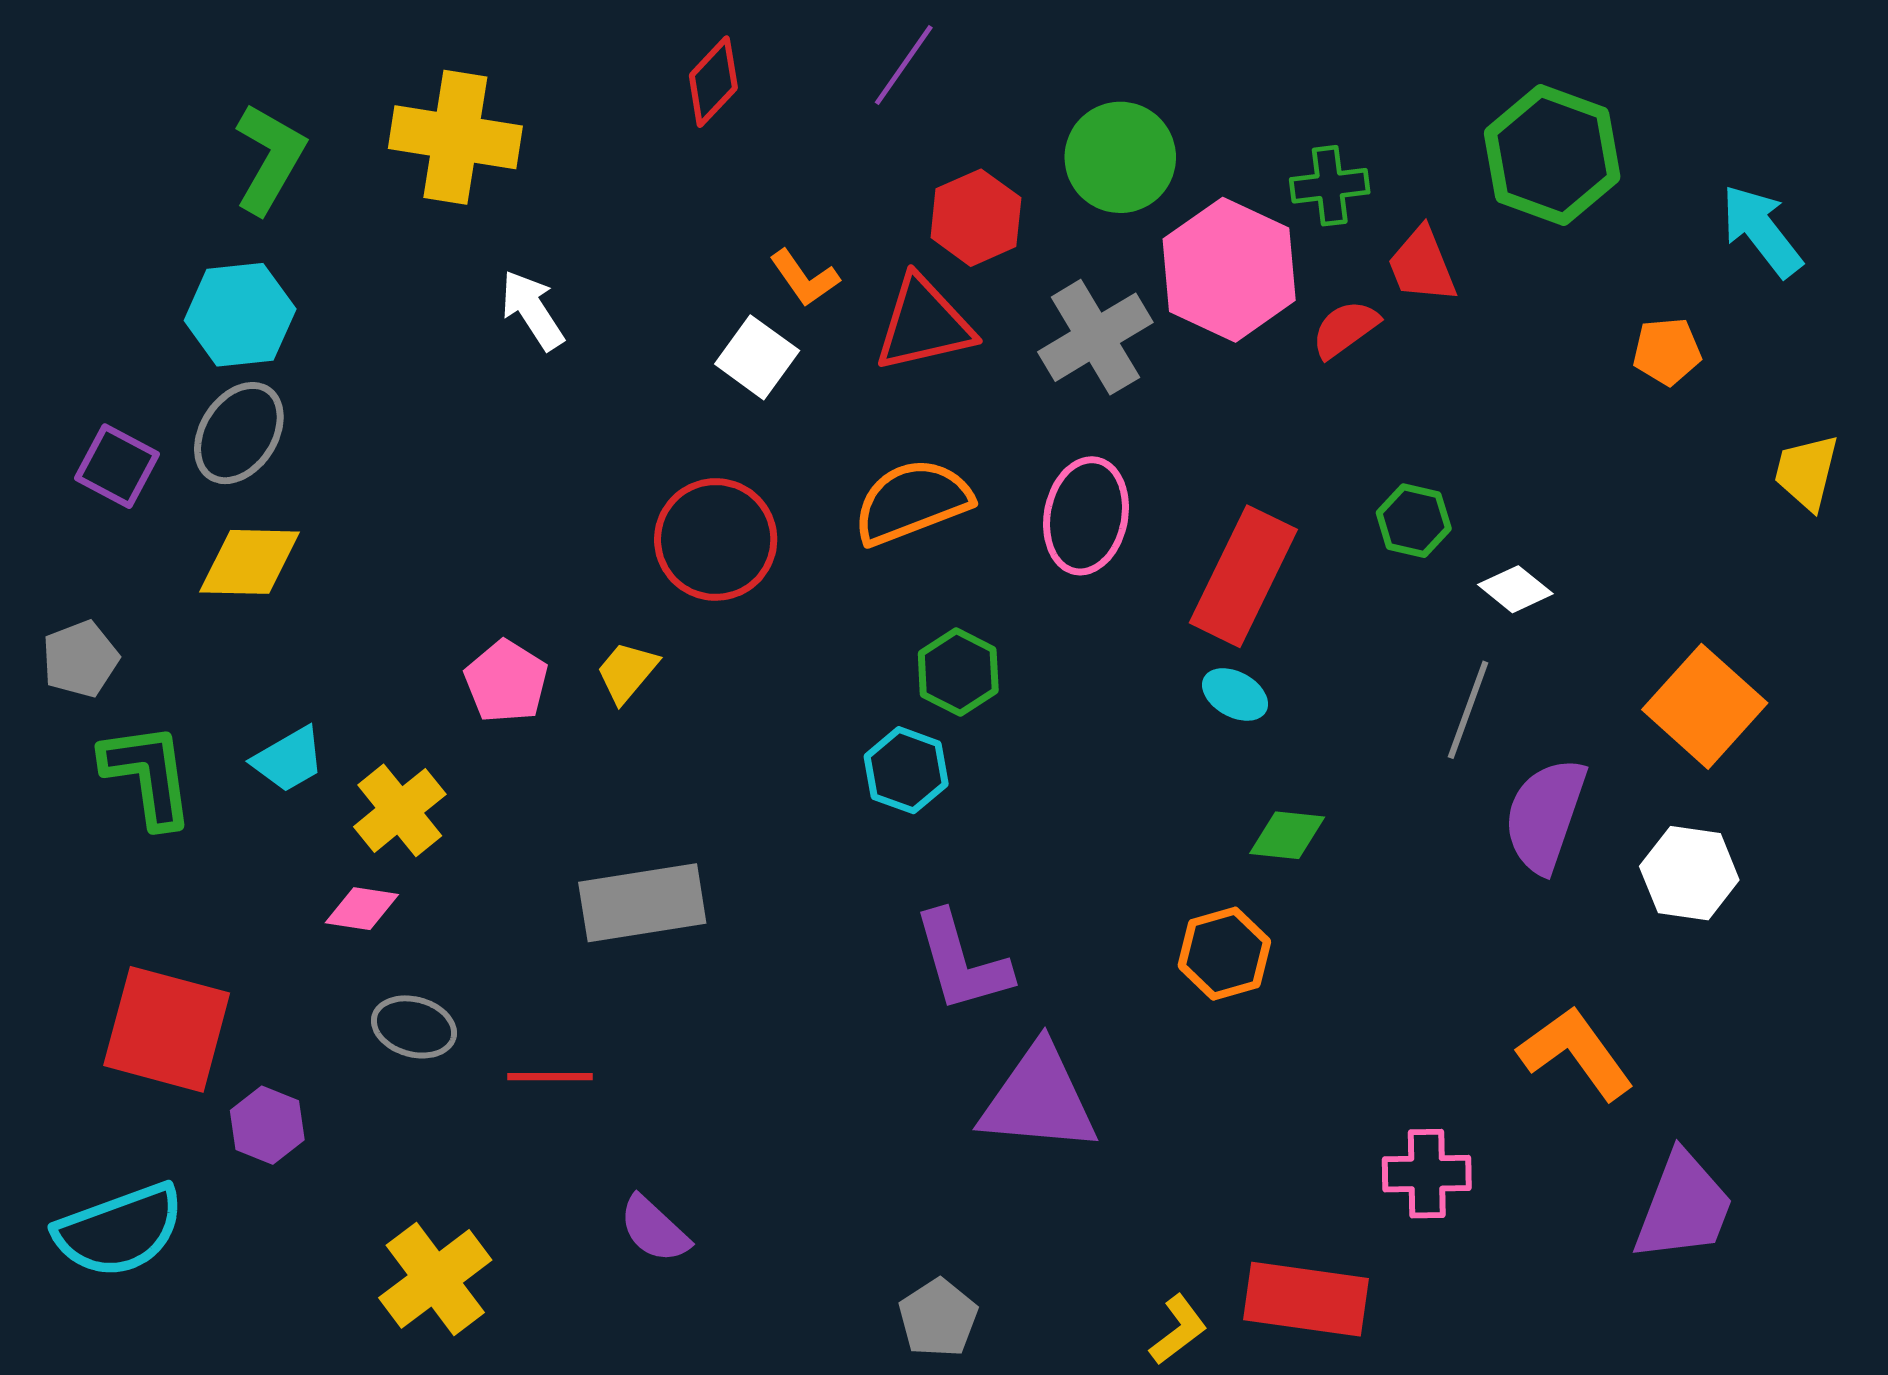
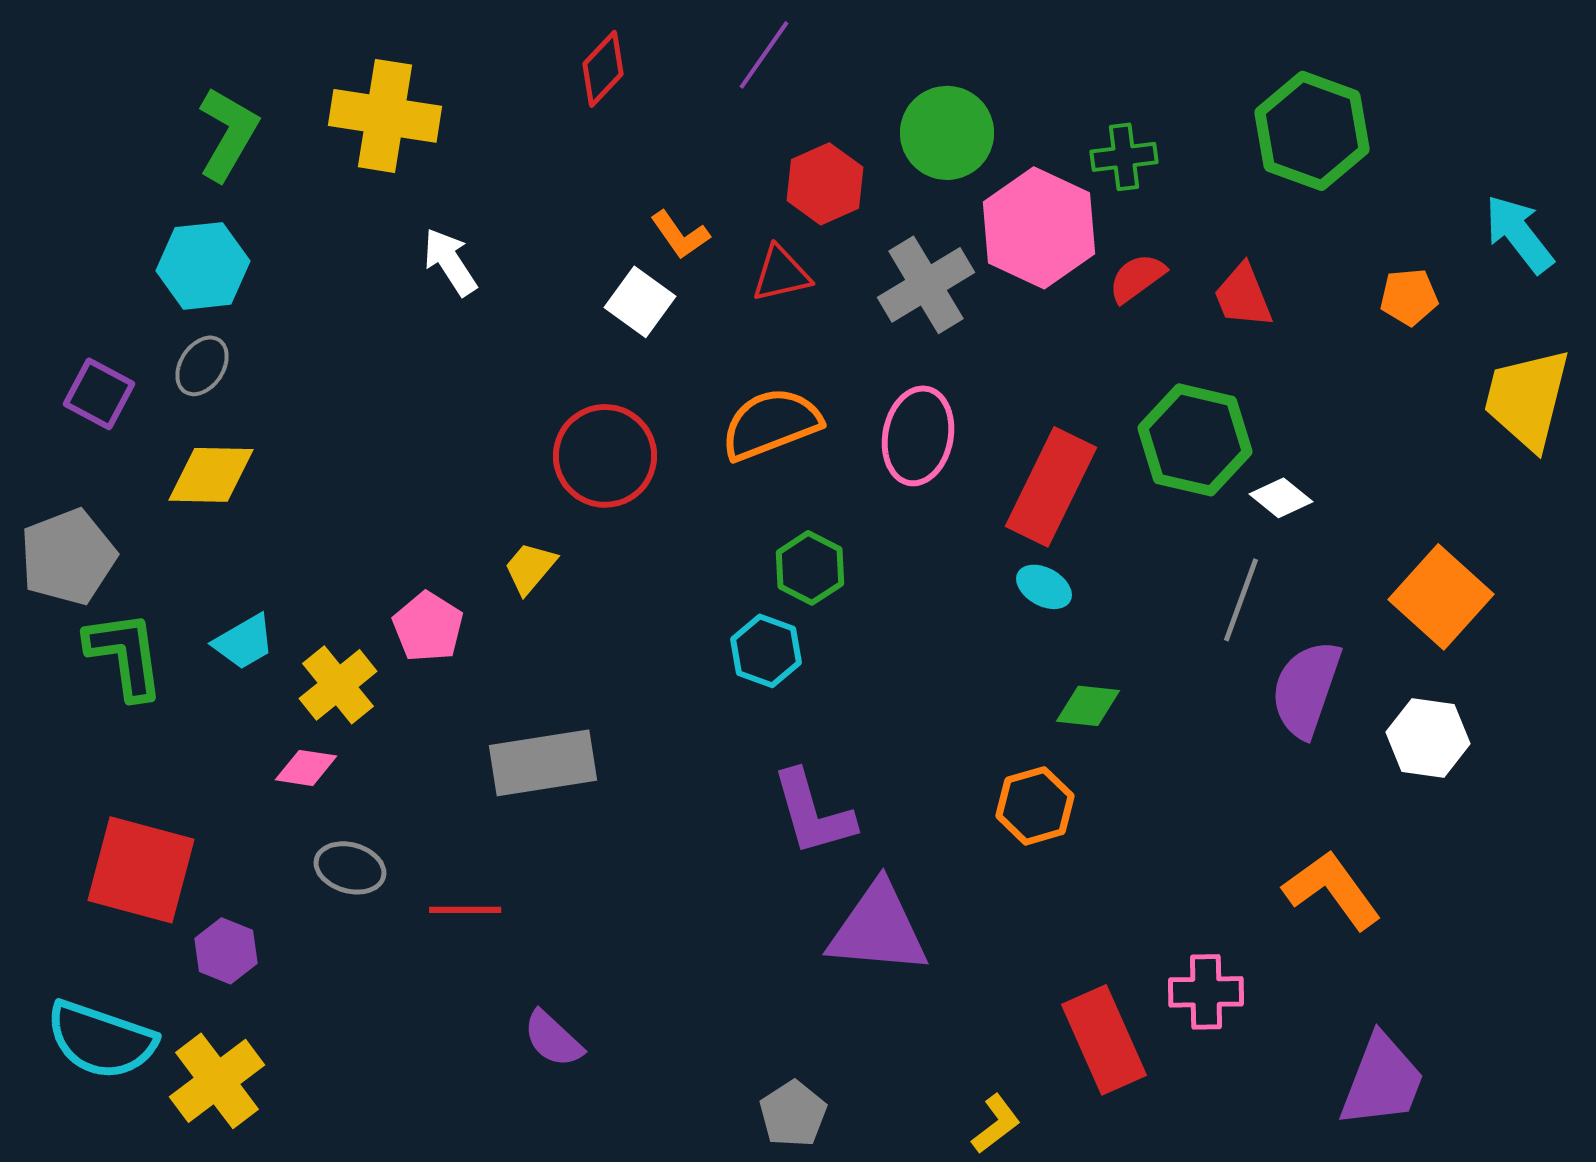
cyan arrow: (1762, 231) -> (1519, 234), moved
red trapezoid: (1422, 265) -> (1243, 296), moved
red triangle: (924, 324) -> (781, 274), size x0.7
gray ellipse: (239, 433) -> (202, 366), size x0.7
yellow trapezoid: (1806, 472) -> (1527, 399), size x1.6
green hexagon: (1414, 521) -> (1195, 440), size x1.8
gray pentagon: (80, 659) -> (68, 557), size x1.5
pink pentagon: (506, 681) -> (428, 627), moved
purple trapezoid: (1683, 1207) -> (1382, 1081), moved
cyan semicircle: (119, 1230) -> (101, 1040), turned 39
yellow cross: (435, 1279) -> (217, 1081), moved
red rectangle: (1306, 1299) -> (1104, 1040), moved, turned 58

